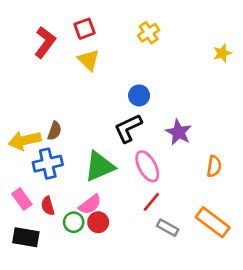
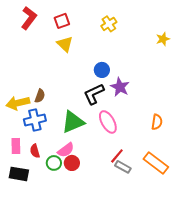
red L-shape: (45, 42) -> (29, 18), moved
purple star: (179, 132) -> (120, 87), moved
pink rectangle: (22, 199) -> (16, 146), turned 35
red line: (151, 202) -> (117, 156), moved

